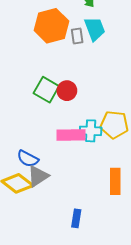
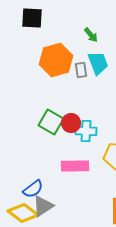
cyan cross: (91, 131) -> (86, 131), moved
blue semicircle: (28, 159) -> (33, 189), turned -65

